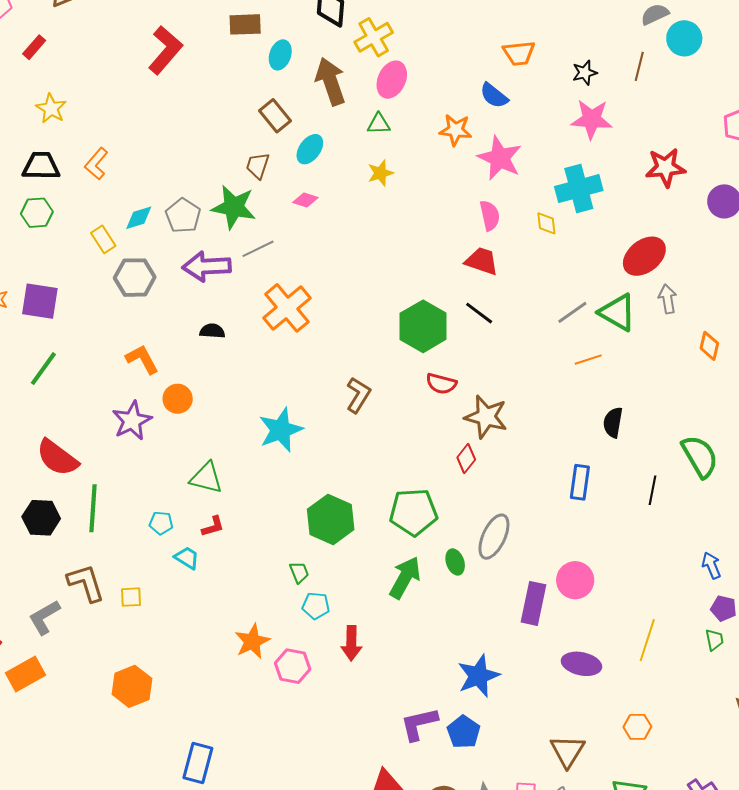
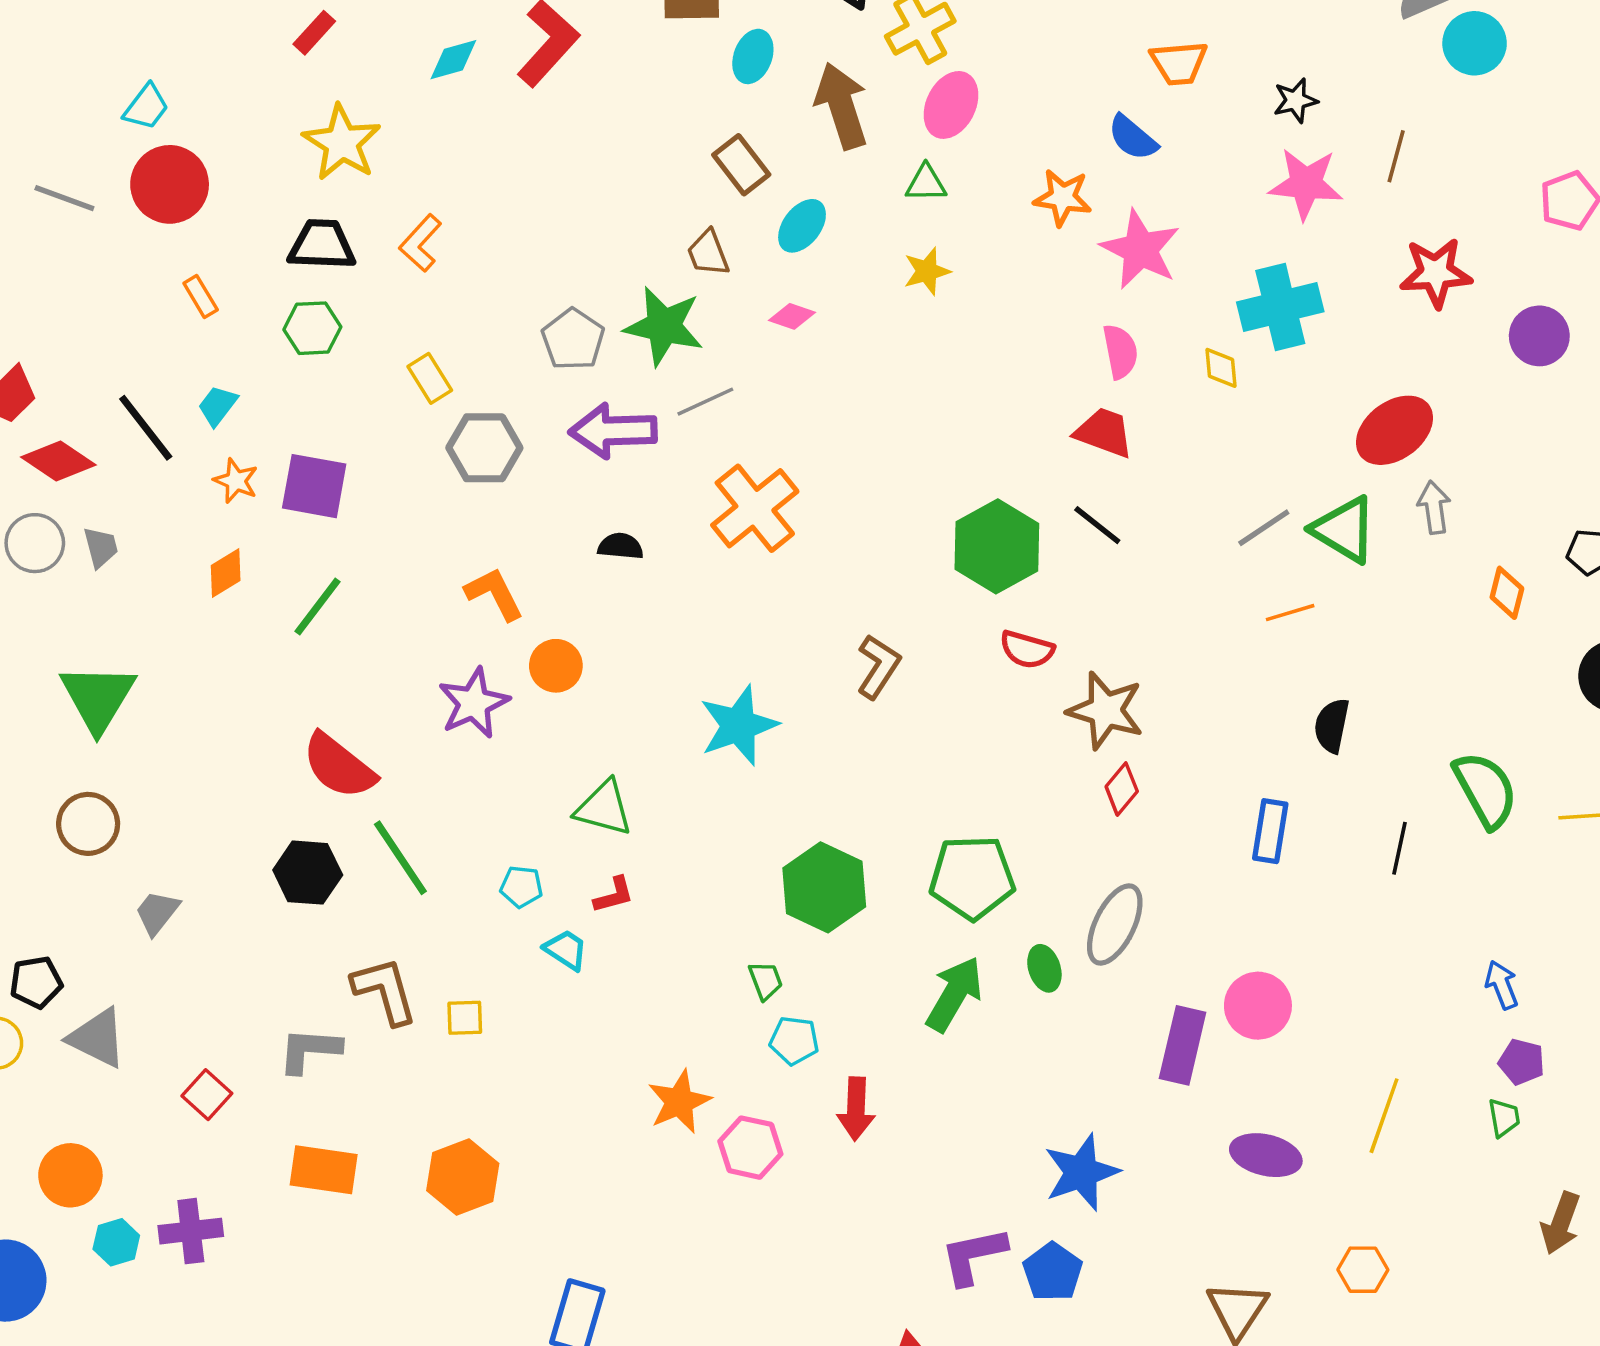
brown line: (639, 66) -> (1396, 156), moved
yellow star: (51, 108) -> (342, 143), size x1.4
brown trapezoid: (258, 166) -> (708, 253), turned -40
cyan diamond: (139, 218) -> (453, 60), moved
red diamond: (466, 459) -> (1122, 789), moved
green line: (93, 508) -> (400, 858), turned -39
gray L-shape: (44, 617) -> (309, 1050), turned 33
orange rectangle: (26, 674) -> (324, 1170), moved, turned 36

